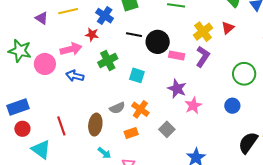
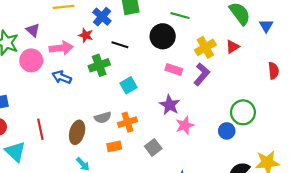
purple triangle: (42, 18) -> (33, 30), moved
black line: (134, 35) -> (120, 45), moved
black circle: (158, 42) -> (163, 36), moved
green circle: (244, 74) -> (243, 112), moved
cyan square: (137, 75) -> (128, 85), turned 35
orange cross: (140, 109) -> (127, 122), turned 30

